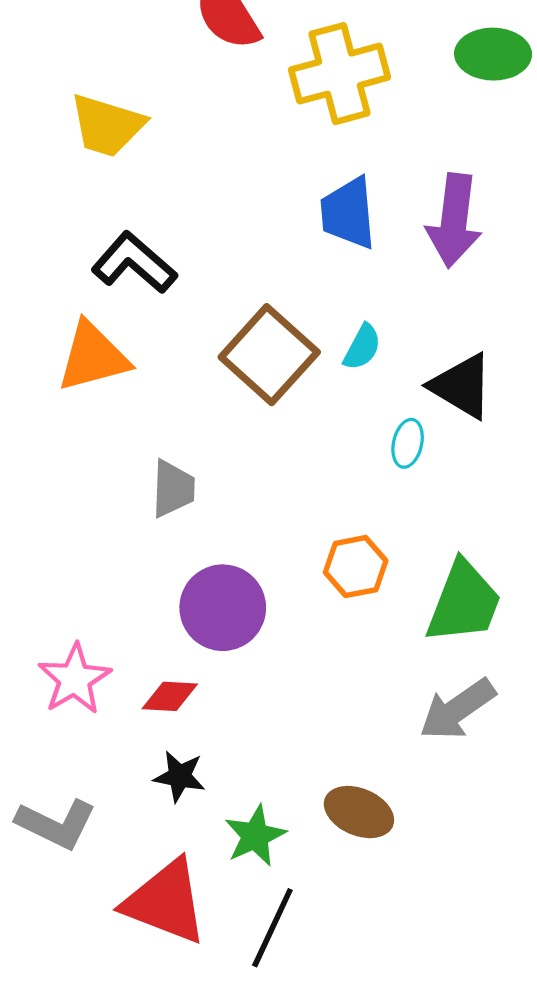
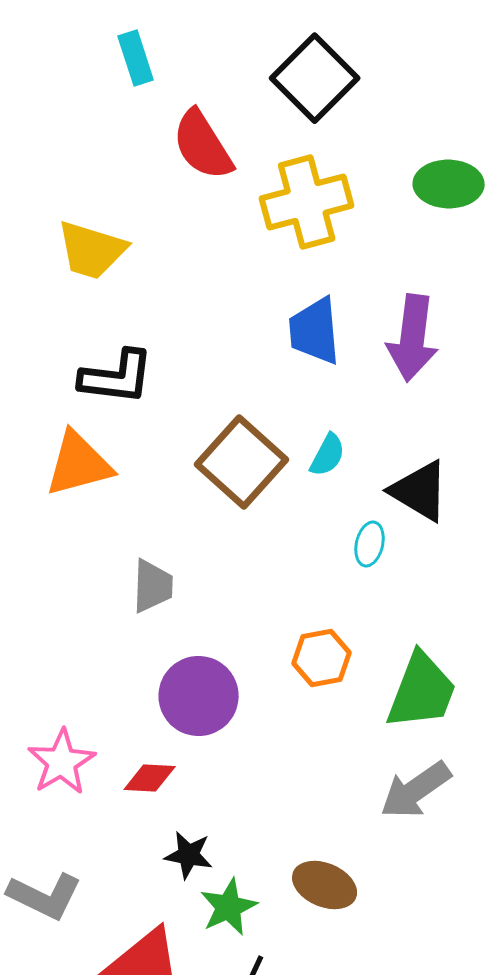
black L-shape: (134, 263) -> (117, 377), turned 146
black star: (179, 776) -> (189, 855), moved

